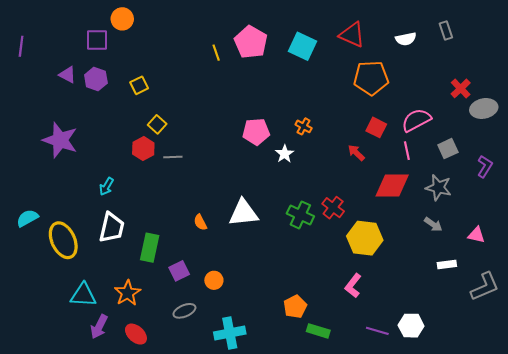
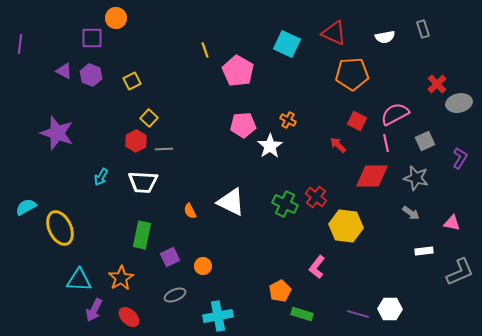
pink pentagon: (251, 42) -> (238, 71), moved
white star: (285, 154) -> (270, 146), size x1.4
white triangle: (243, 213) -> (231, 202), turned 32
white trapezoid: (112, 228) -> (143, 182), moved, turned 80
pink L-shape: (353, 286) -> (317, 267), moved

